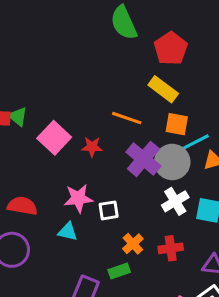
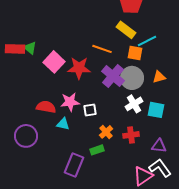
cyan line: (195, 142) -> (147, 41), moved
red star: (92, 147) -> (79, 68), size x1.6
red semicircle: (22, 206) -> (46, 107), moved

